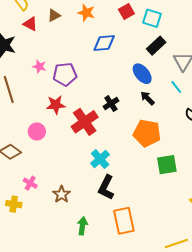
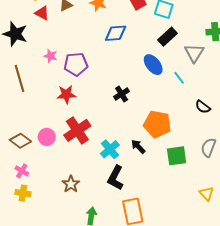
cyan line: (176, 87) -> (179, 78), moved
black arrow: (147, 98) -> (138, 147), moved
red cross: (85, 122) -> (77, 130), moved
pink circle: (37, 131) -> (47, 137), moved
pink cross: (30, 183) -> (22, 171), moved

